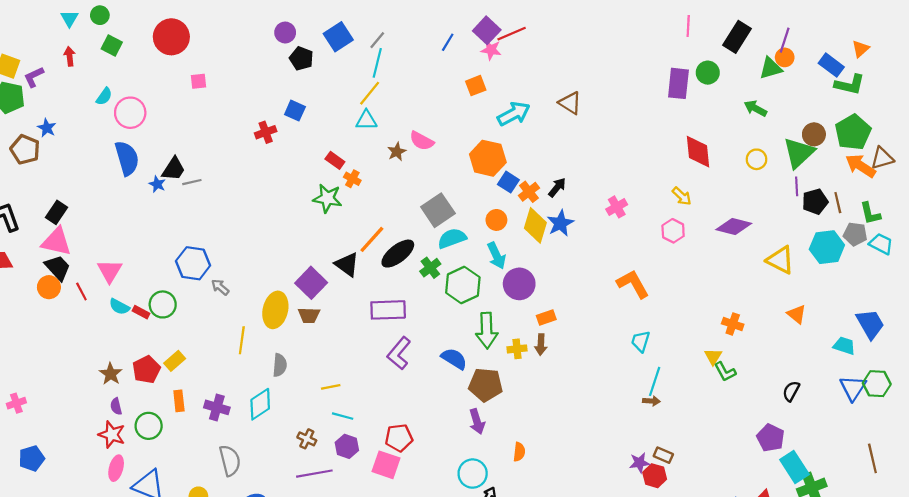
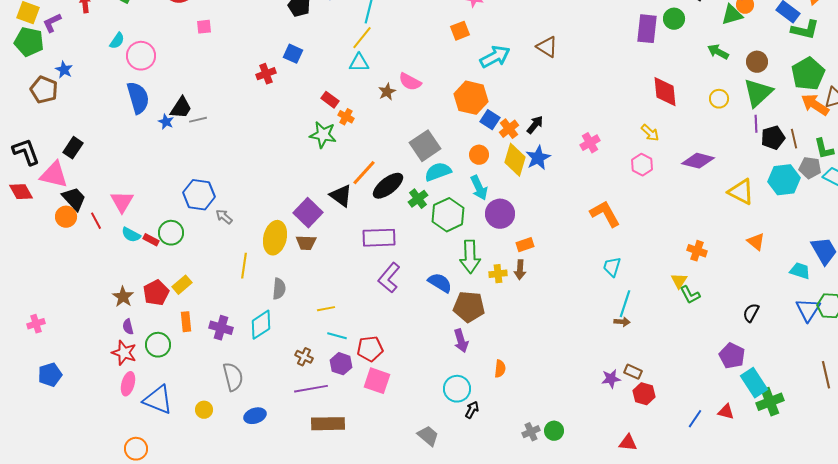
brown circle: (814, 134) -> (757, 62), moved
pink triangle: (56, 242) -> (54, 175), moved
red pentagon: (399, 438) -> (370, 349), moved
red hexagon: (655, 476) -> (644, 394), moved

